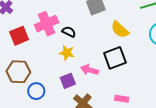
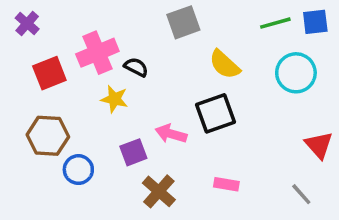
yellow star: (67, 53) -> (114, 99), moved

